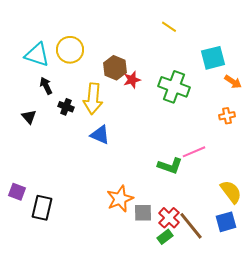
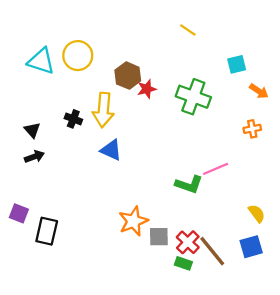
cyan square: (213, 58) -> (237, 64), size x0.7
black arrow: (46, 86) -> (34, 157), moved, turned 96
yellow semicircle: (231, 192) -> (257, 213), size x0.7
green rectangle: (165, 237) -> (183, 263), turned 56

